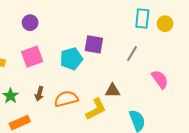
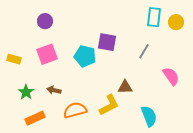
cyan pentagon: (71, 59) -> (85, 56), turned 30
brown arrow: (39, 94) -> (54, 90), turned 88
orange semicircle: (66, 99) -> (75, 110), moved

